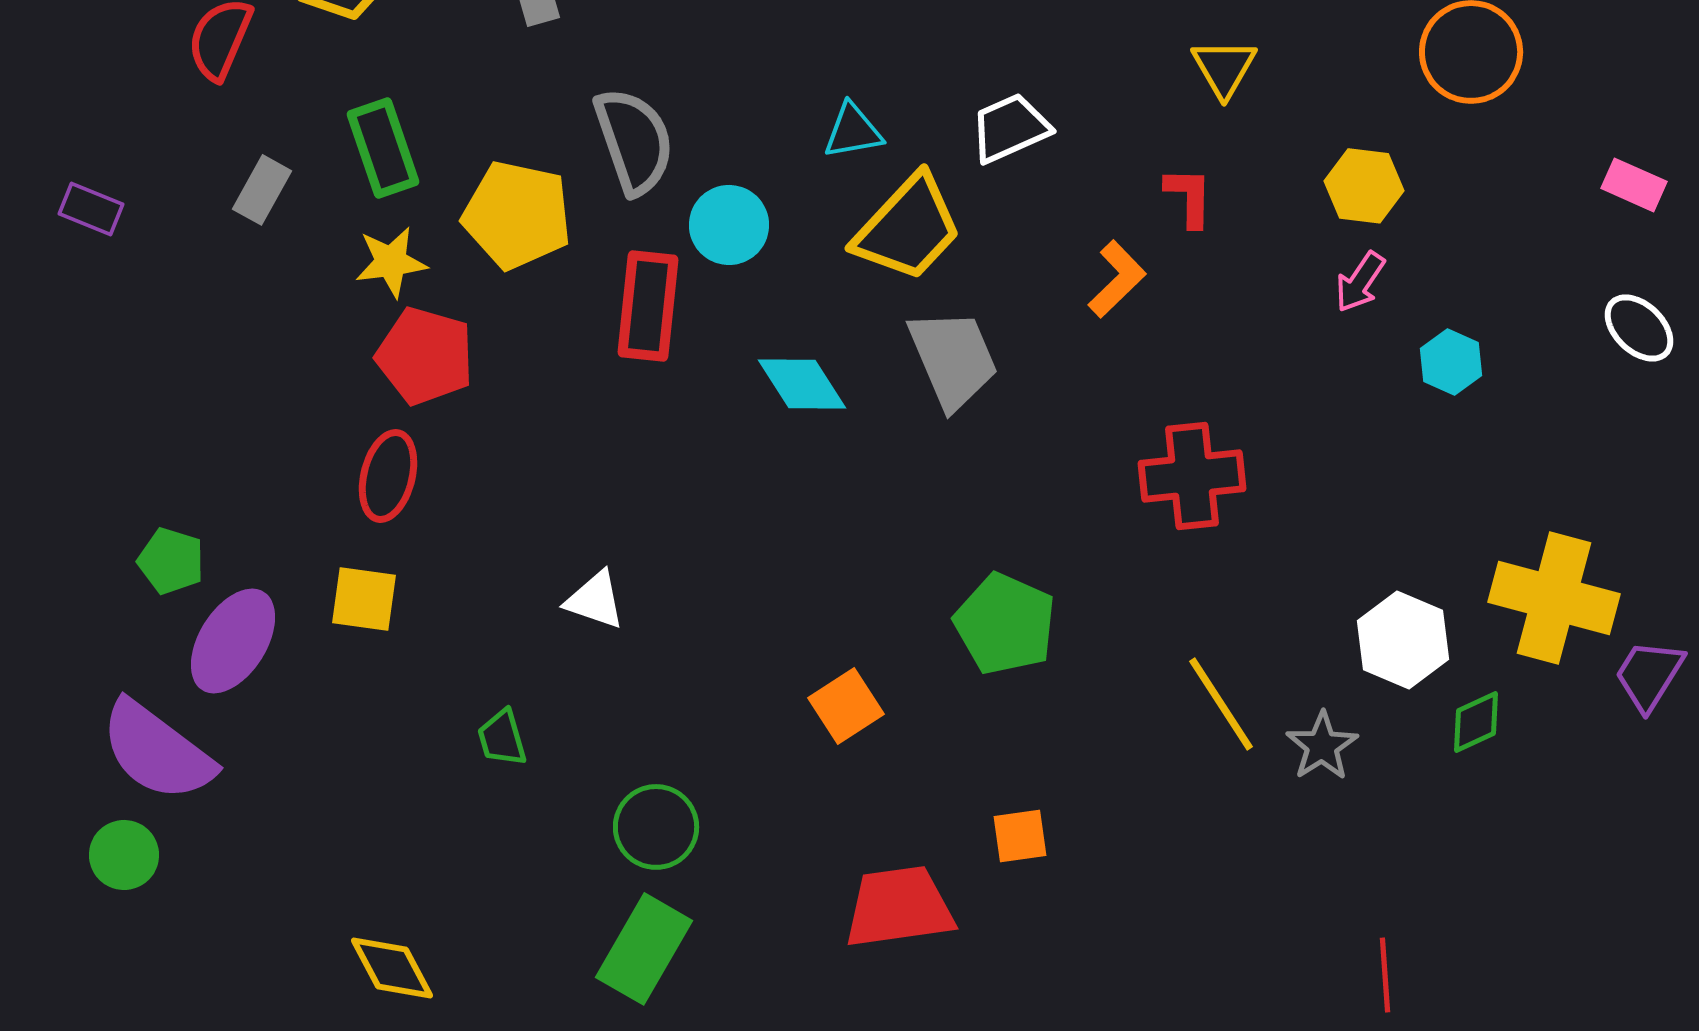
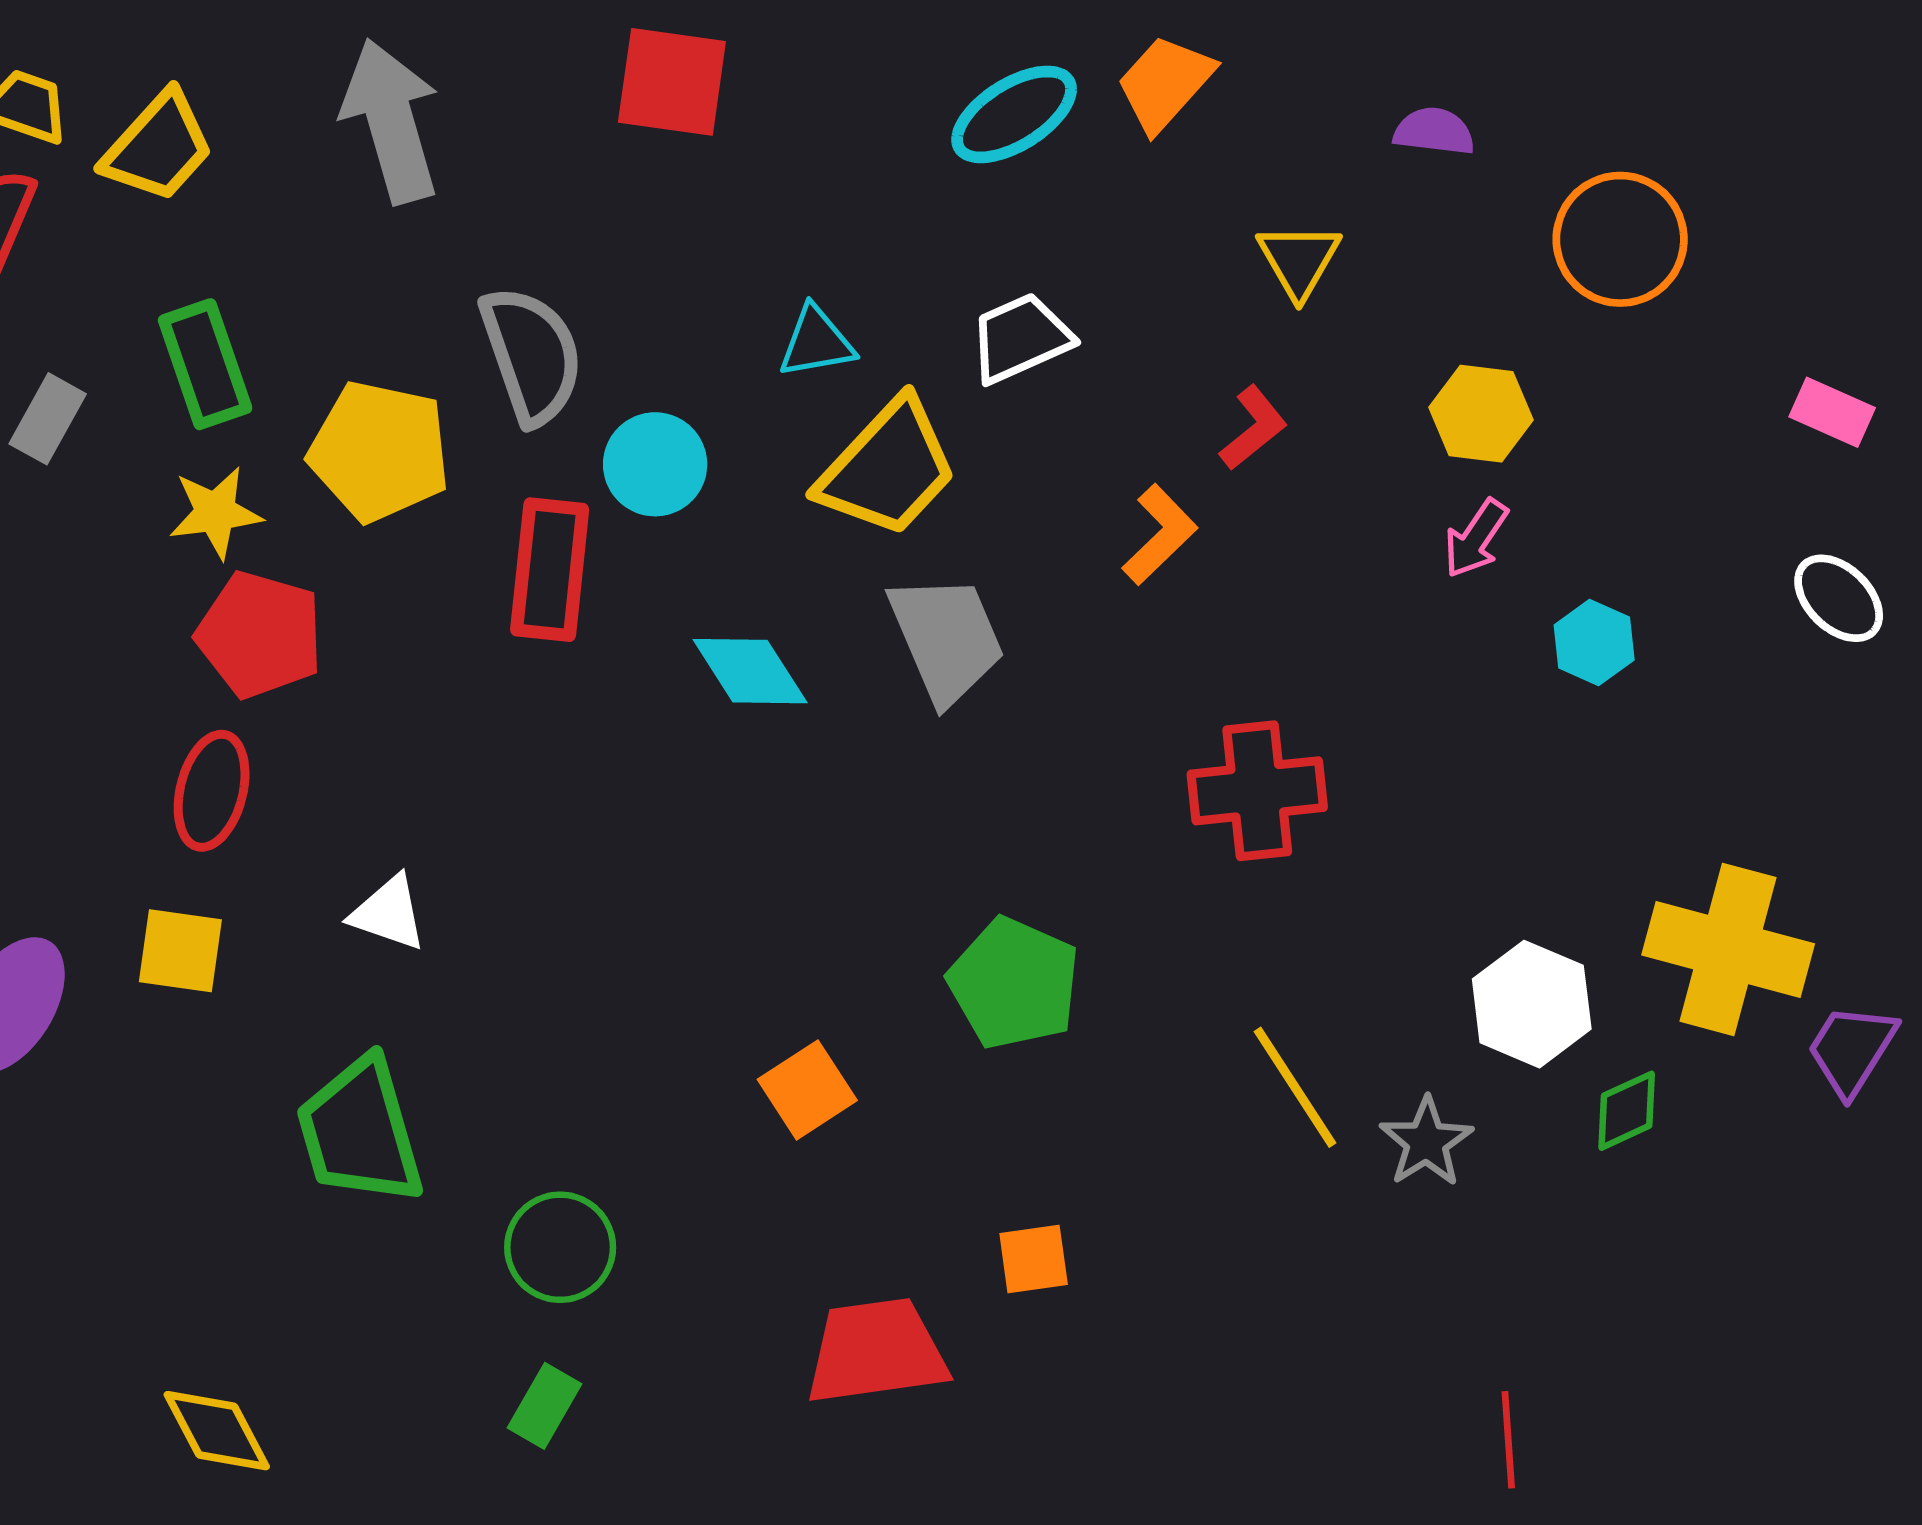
red L-shape: (1189, 197) -> (1253, 428), turned 50
white triangle: (595, 600) -> (388, 913), moved
green trapezoid: (502, 738) -> (360, 1132), size x2.0
green rectangle: (644, 949) -> (545, 1406), size x0.6

